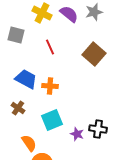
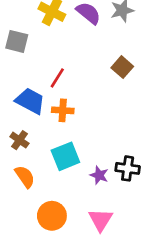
red line: (50, 47) -> (57, 78), moved, turned 56
brown square: (94, 54) -> (122, 67), size x0.7
orange semicircle: (29, 143) -> (25, 177), moved

